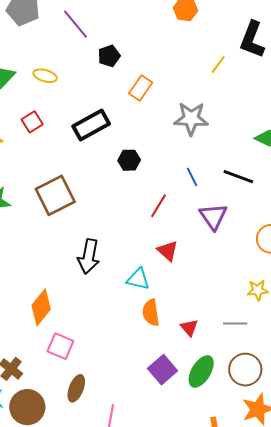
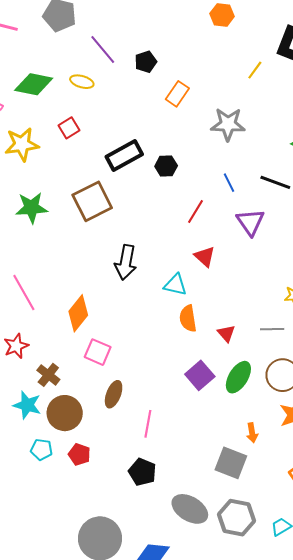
purple line: (75, 24) -> (103, 50), moved
black rectangle: (91, 125) -> (124, 156), moved

